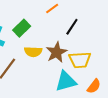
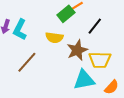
green rectangle: (22, 28) -> (66, 14), moved
yellow semicircle: (33, 52) -> (54, 38), moved

